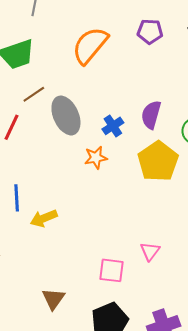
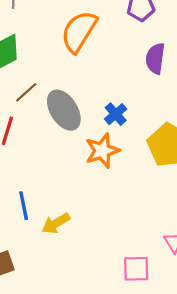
purple semicircle: (151, 115) -> (155, 58), moved
orange star: (96, 158) -> (102, 151), size x1.4

